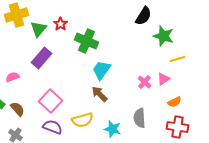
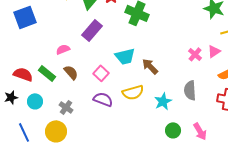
cyan trapezoid: (102, 70) -> (125, 56), moved, turned -140
pink square: (50, 101) -> (101, 73), size x0.7
brown semicircle: (18, 109) -> (71, 72), moved
cyan star: (112, 129) -> (163, 101), turned 30

